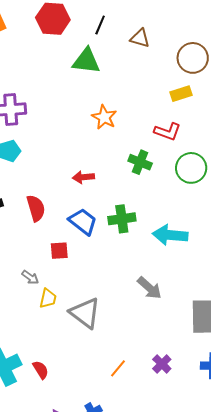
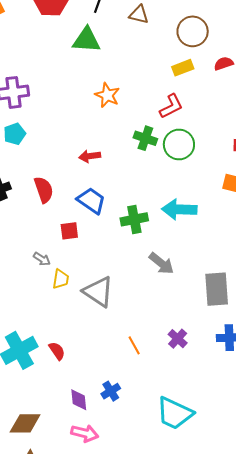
red L-shape: (168, 132) -> (171, 106), turned -44
green circle: (191, 168) -> (179, 144), moved
green cross: (122, 219) -> (134, 219), moved
orange line: (118, 368) -> (134, 345), turned -66

